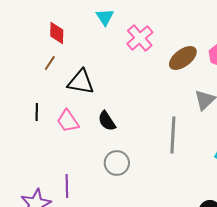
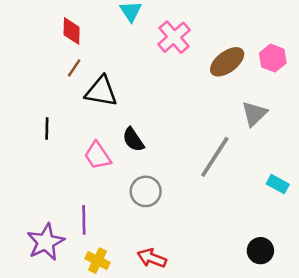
brown line: (50, 63) -> (74, 68), moved
pink trapezoid: (68, 121) -> (98, 156), moved
gray line: (173, 135) -> (215, 157), turned 30

